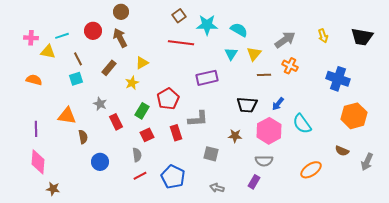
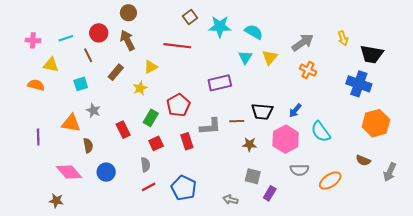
black trapezoid: (362, 37) -> (372, 54), moved
red line: (181, 43) -> (177, 46), moved
yellow triangle: (48, 52) -> (51, 65), moved
brown line: (78, 59) -> (88, 55), moved
brown line: (264, 75) -> (237, 121), moved
gray star: (100, 104) -> (93, 110), moved
gray square: (211, 154) -> (253, 176), moved
gray semicircle: (264, 161) -> (299, 170), moved
pink diamond: (38, 162) -> (69, 172), moved, turned -45

